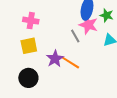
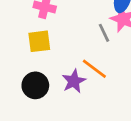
purple star: (55, 59) -> (74, 81), moved

